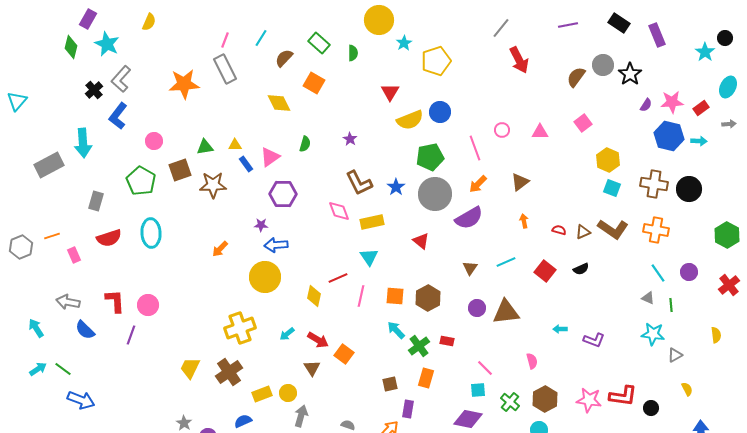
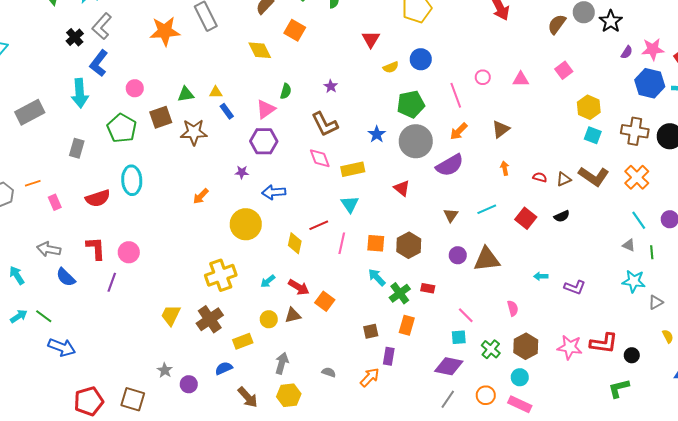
yellow semicircle: (410, 120) -> (391, 67), size x0.6
cyan arrow: (83, 143) -> (80, 93), moved
pink triangle: (270, 157) -> (266, 109), moved
brown L-shape: (359, 183) -> (325, 124), moved
orange cross: (656, 230) -> (637, 177), turned 35
red semicircle: (109, 238) -> (98, 198), moved
blue arrow: (276, 245) -> (274, 192), moved
brown triangle: (312, 368) -> (293, 315), turned 48
yellow circle: (288, 393) -> (269, 319), moved

